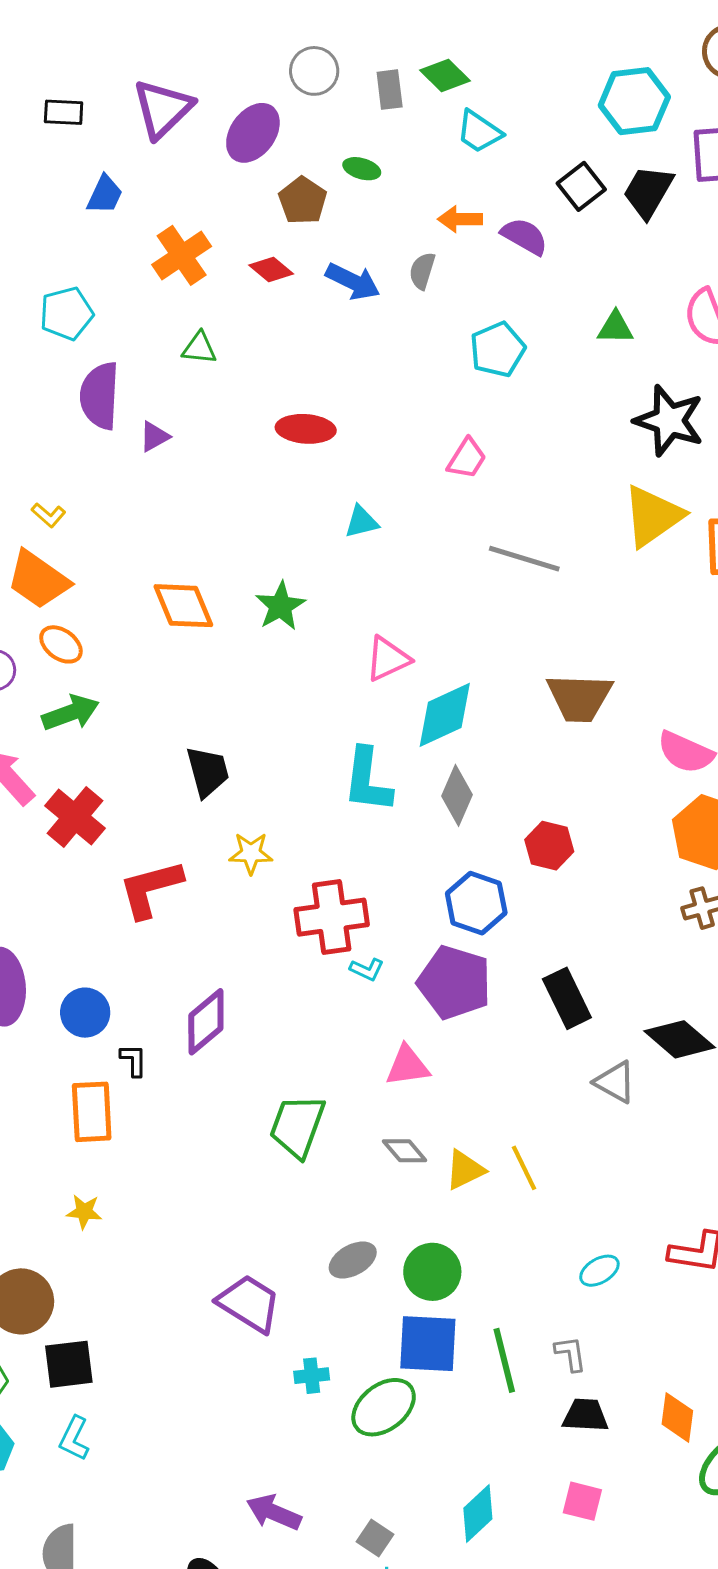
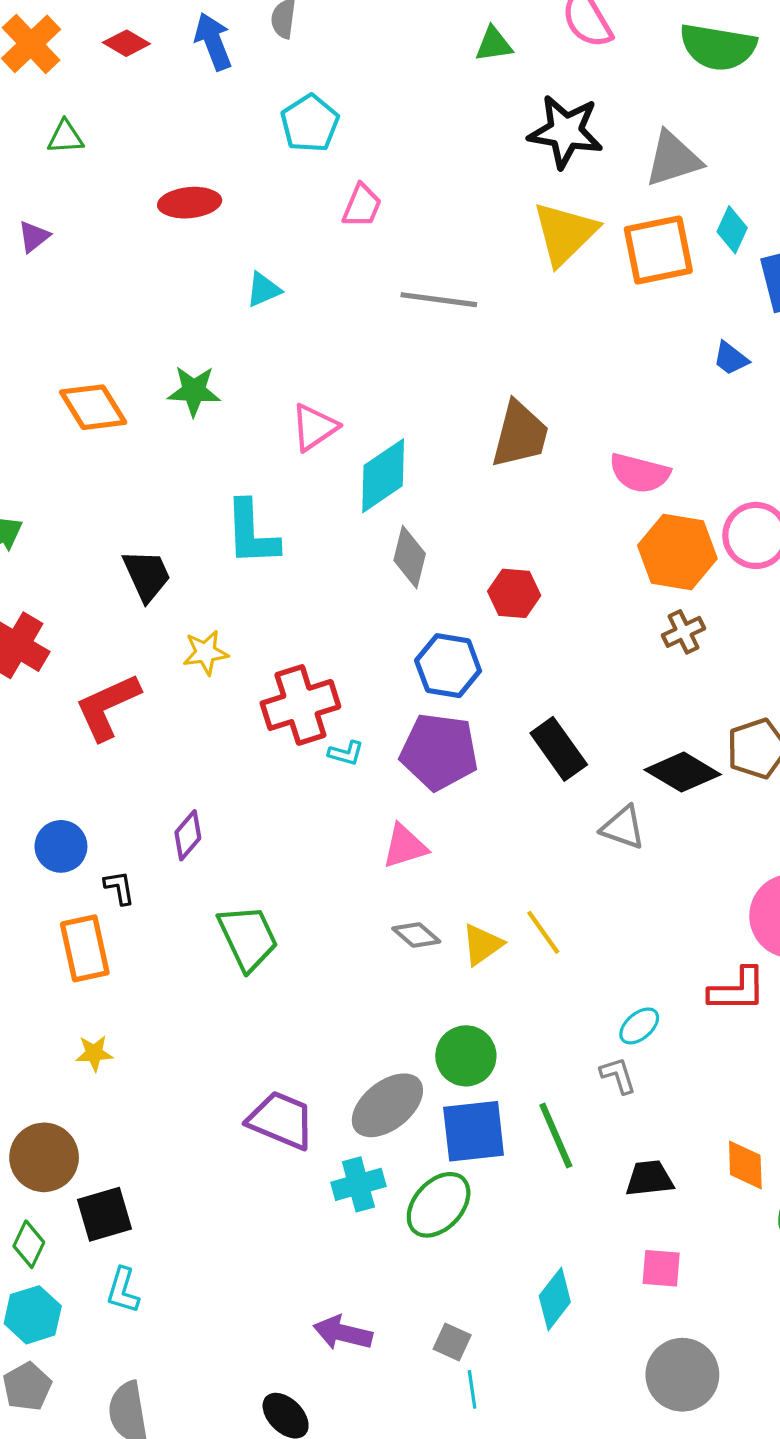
blue arrow: (353, 281) -> (213, 41), turned -128
cyan pentagon: (498, 350) -> (310, 123), moved
green star: (280, 606) -> (194, 391), turned -30
brown trapezoid: (579, 698) -> (520, 435), turned -68
cyan L-shape: (367, 780) -> (252, 533), moved
purple diamond: (206, 1022) -> (188, 835), size x0.7
green trapezoid: (297, 1126) -> (248, 938), moved, turned 144
gray ellipse: (353, 1260) -> (387, 1105), moved, size x1.5
gray L-shape: (571, 1354) -> (618, 1075), moved
cyan cross: (312, 1376) -> (358, 1184), size x1.4

